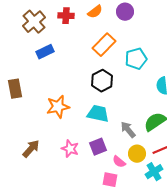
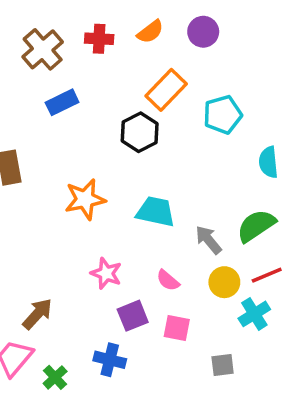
black hexagon: (102, 81) -> (140, 132), moved
purple square: (98, 147) -> (133, 316), moved
brown arrow: (31, 149) -> (37, 314), moved
pink semicircle: (119, 162) -> (168, 280), moved

